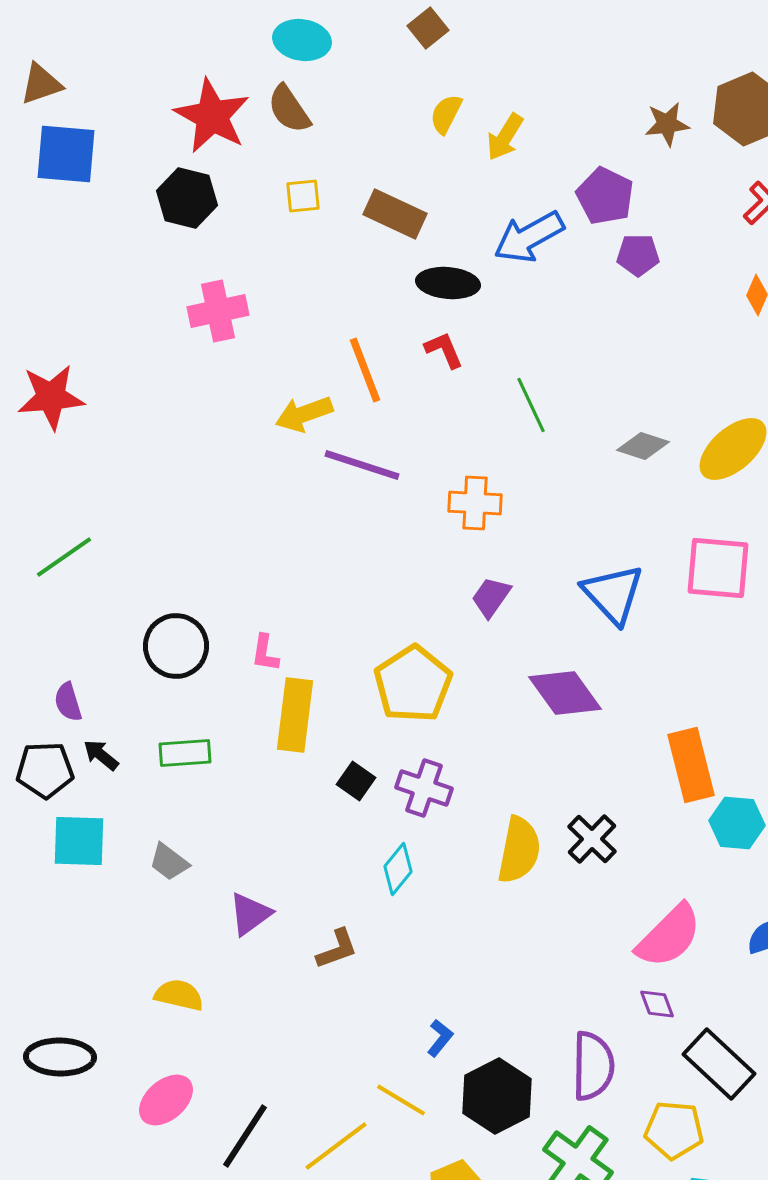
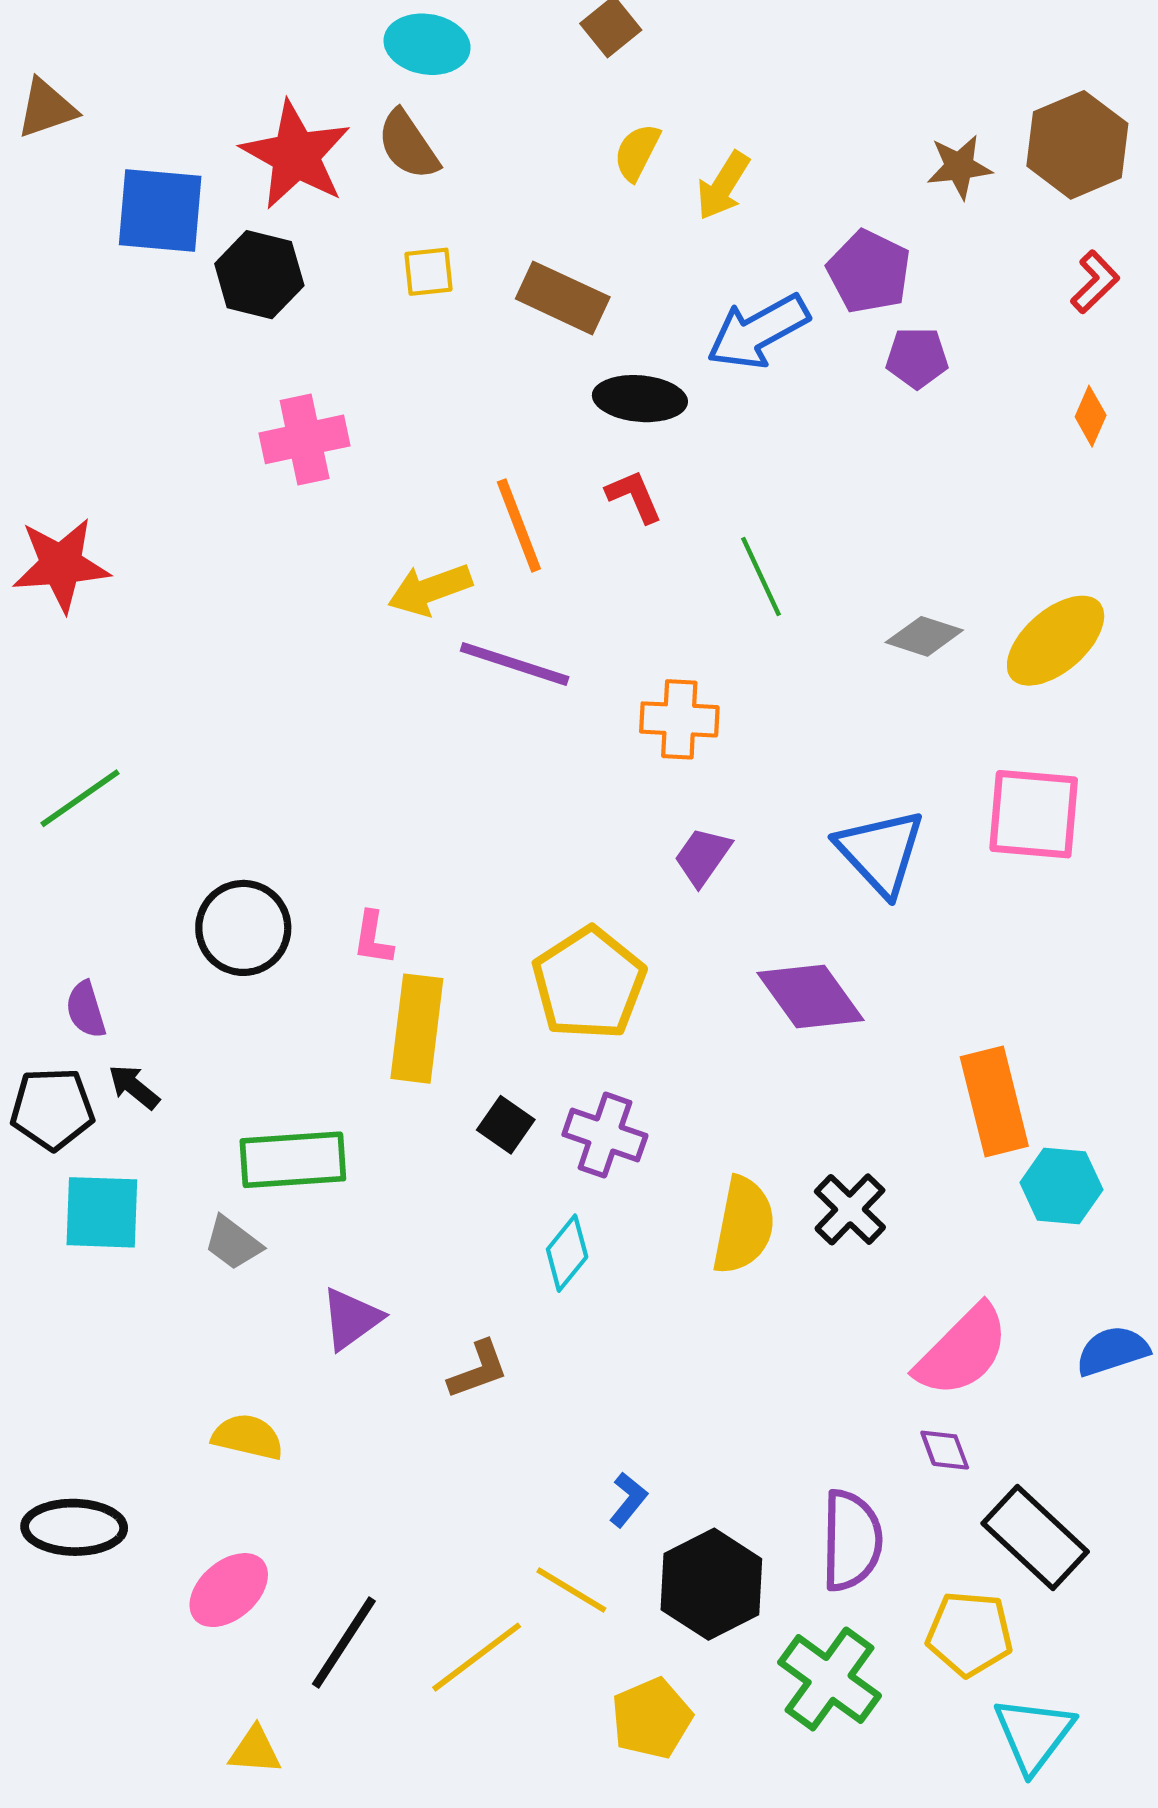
blue square: (66, 154) -> (160, 210), moved
green rectangle: (185, 753) -> (293, 1160), moved, size x1.4

